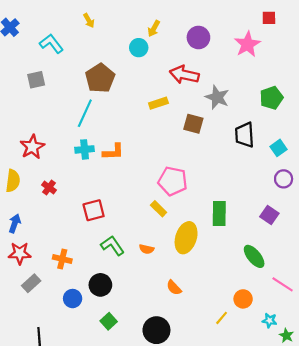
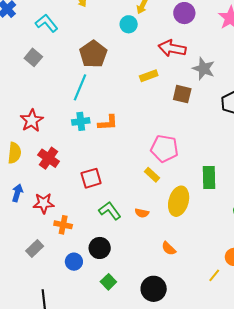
gray square: (36, 80) -> (33, 57), turned -36
red cross: (49, 187) -> (49, 158), size x1.5
red star: (20, 253) -> (44, 203), moved

